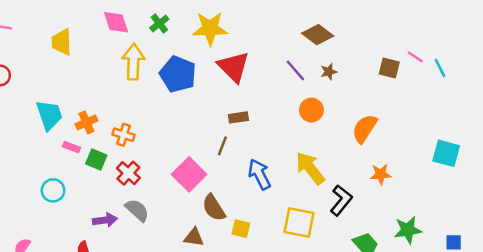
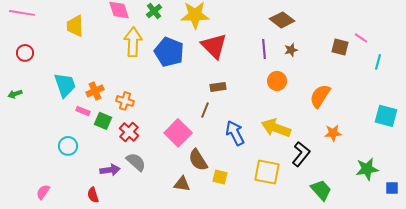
cyan line: (440, 68) -> (378, 62), moved, turned 42
purple line: (295, 70) -> (264, 49), turned 36
yellow arrow: (310, 168) -> (276, 128), turned -32
green star: (408, 230) -> (367, 169), moved

